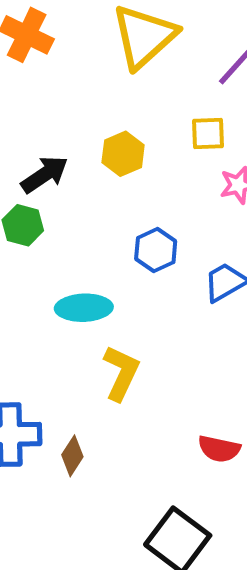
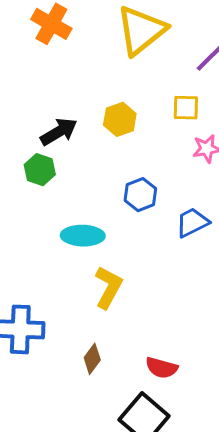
red semicircle: (219, 449) -> (162, 368), moved
brown diamond: (72, 456) -> (92, 359), moved

